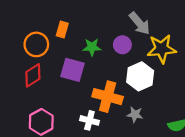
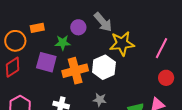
orange rectangle: (62, 29) -> (37, 28), turned 64
purple circle: (122, 45) -> (78, 27), moved
orange cross: (108, 97) -> (75, 71), moved, turned -30

